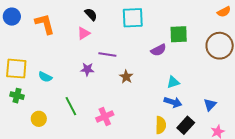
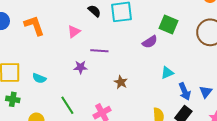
black semicircle: (91, 14) -> (94, 11), moved
green square: (179, 34) -> (169, 24), turned 30
brown star: (126, 77) -> (121, 82), moved
blue arrow: (173, 102) -> (185, 91), moved, turned 54

